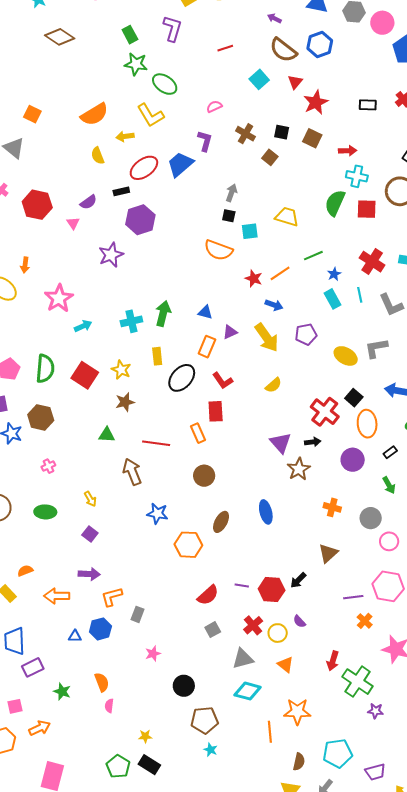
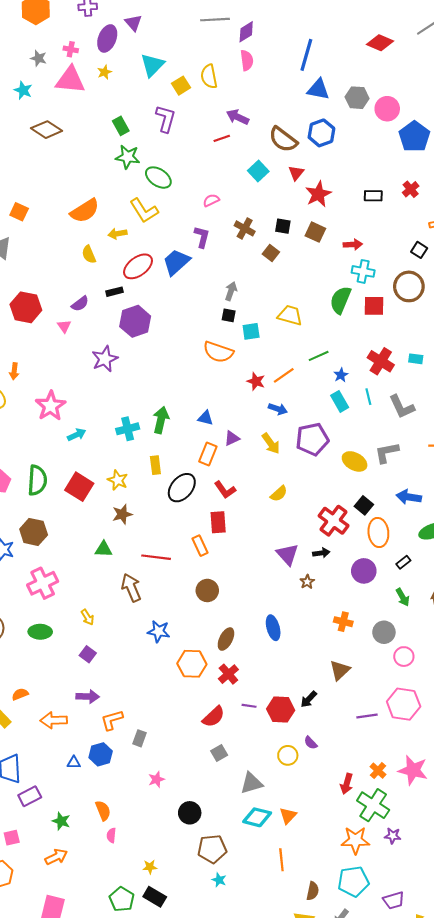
purple arrow: (274, 18) -> (238, 117), moved, size x1.5
purple pentagon: (306, 334) -> (312, 439), size x1.4
yellow arrow: (267, 338) -> (271, 443), size x0.7
pink cross: (48, 466) -> (43, 583), size x2.0
brown star: (299, 469) -> (307, 582), size x0.6
orange cross: (365, 621) -> (378, 771), moved
red cross: (253, 625) -> (228, 674), moved
orange triangle: (285, 665) -> (288, 816), moved, turned 36
orange star: (297, 712) -> (355, 840), moved
orange arrow: (40, 728) -> (56, 857), moved

